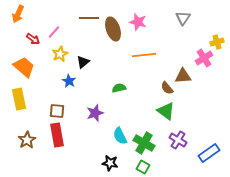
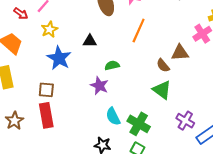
orange line: (144, 55) -> (139, 30), turned -60
black triangle: (83, 62) -> (90, 41), moved, turned 40
blue star: (69, 81) -> (59, 58), size x1.6
purple star: (95, 113) -> (99, 86), moved, turned -30
purple cross: (178, 140) -> (185, 121), moved

